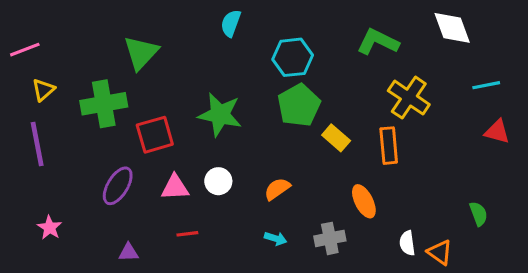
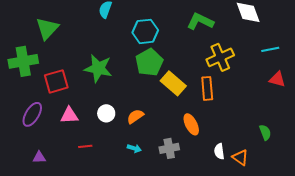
yellow cross: (409, 98) -> (220, 57), turned 32
yellow rectangle: (336, 138) -> (173, 83), size x1.4
white circle: (218, 181) -> (106, 113), moved
red line: (187, 234) -> (85, 146), moved

